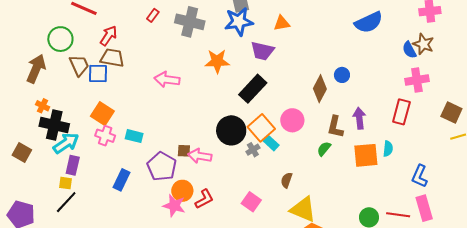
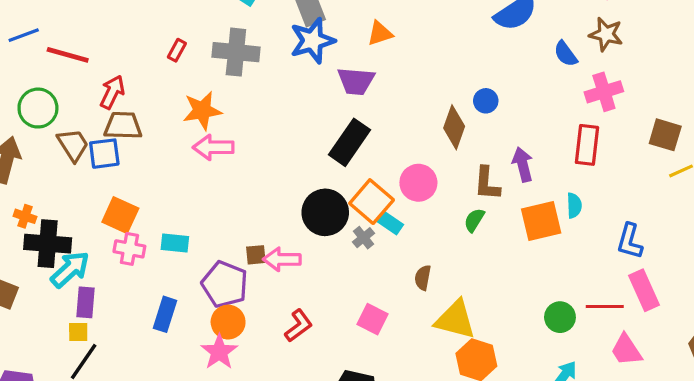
blue semicircle: (409, 50) -> (566, 54), moved
orange star: (217, 61) -> (202, 111), moved
orange circle: (182, 191) -> (228, 322), moved
pink star: (174, 206) -> (219, 352), moved, turned 30

